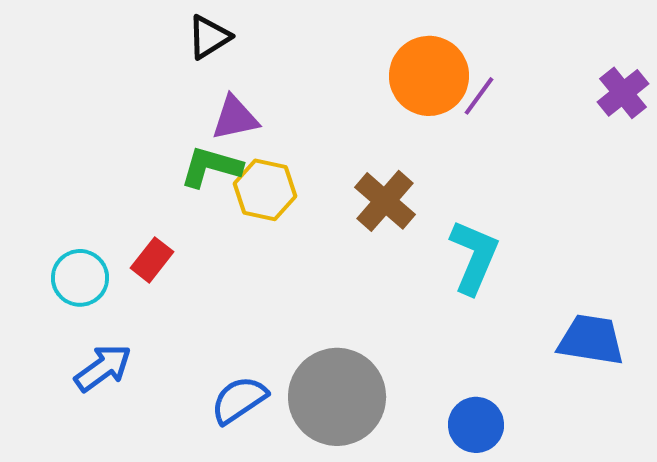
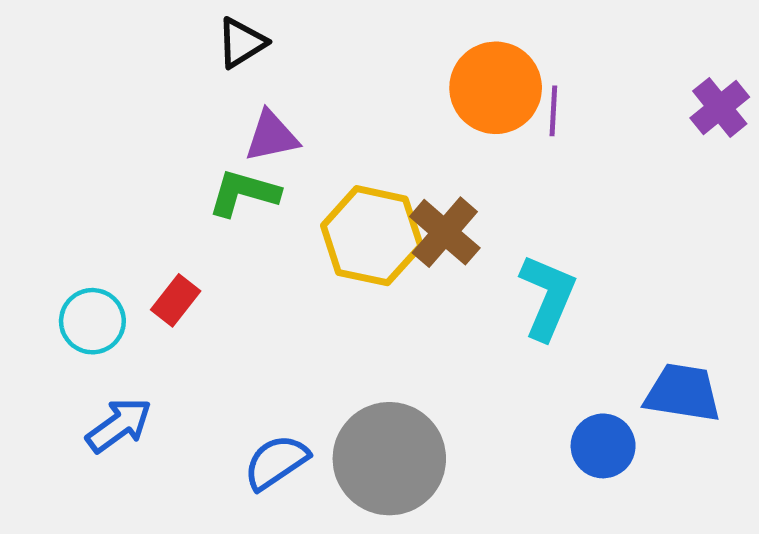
purple line: (479, 96) -> (553, 111), turned -33
yellow hexagon: (265, 190) -> (372, 236), moved, size x1.4
blue circle: (476, 425) -> (603, 446), moved

